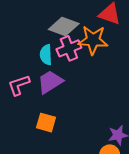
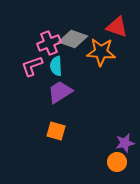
pink cross: (69, 48) -> (49, 43), moved
pink L-shape: (19, 85) -> (32, 66), moved

